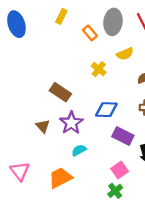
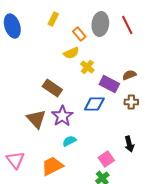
yellow semicircle: (125, 54) -> (71, 53), moved
brown triangle: (43, 126) -> (36, 119), size x1.5
purple rectangle: (123, 136) -> (109, 84), moved

